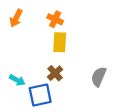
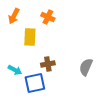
yellow rectangle: (60, 42) -> (30, 37), moved
brown cross: (55, 73) -> (48, 64), turned 32

